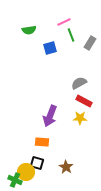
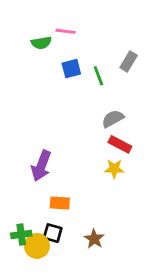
pink line: (64, 22) -> (66, 31), moved, turned 32
green line: (71, 35) -> (98, 76), moved
purple arrow: (50, 116) -> (41, 166), moved
green cross: (15, 180) -> (21, 235), moved, turned -32

